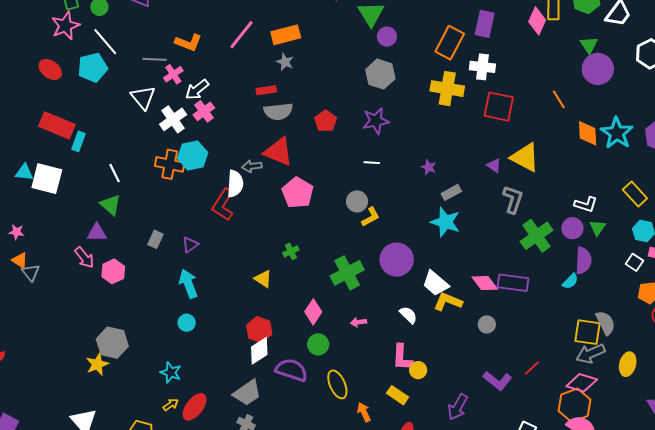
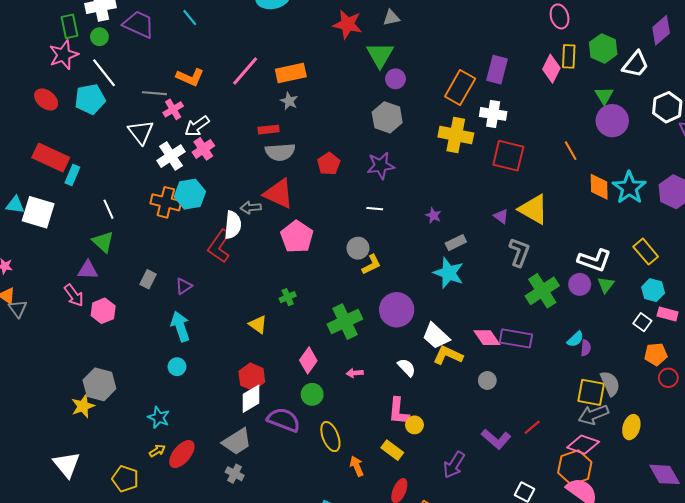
white L-shape: (586, 204) -> (594, 260), size x1.4
purple semicircle: (583, 260) -> (586, 348), moved, size x0.6

